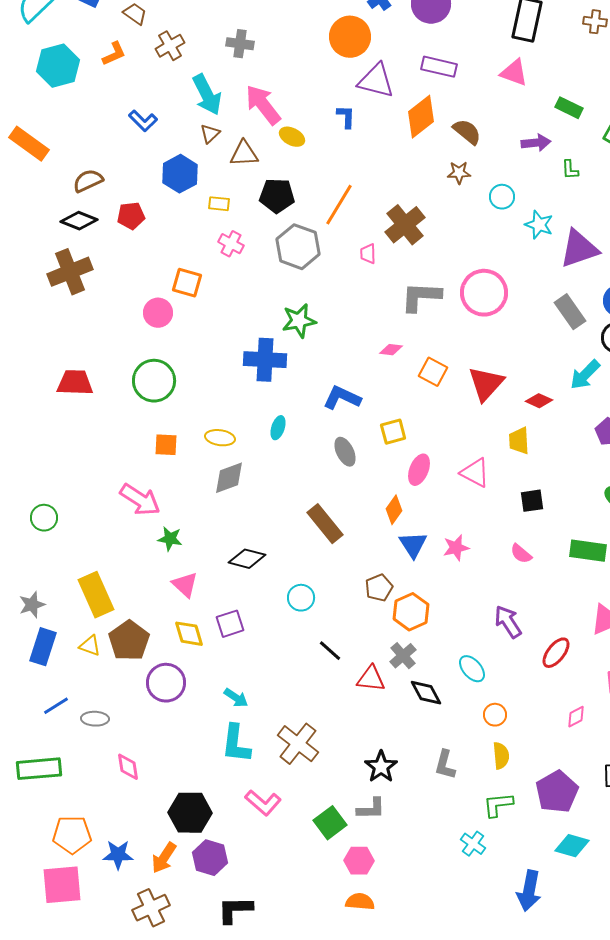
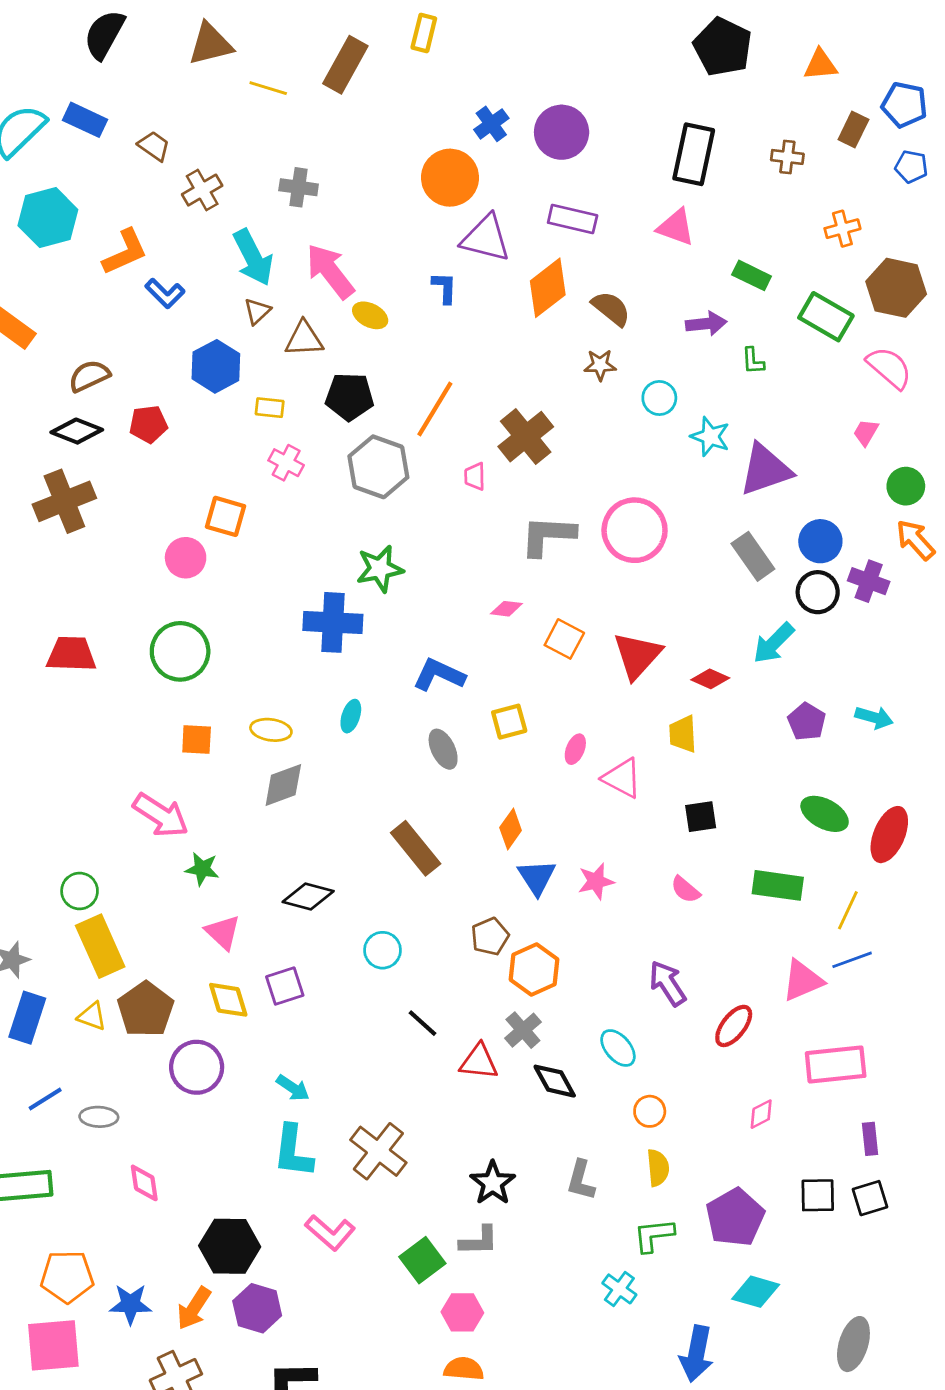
orange L-shape: (114, 54) -> (125, 252), moved, size x1.4
pink ellipse: (419, 470) -> (575, 749), moved, size x0.7
green circle: (44, 518) -> (80, 891), moved

